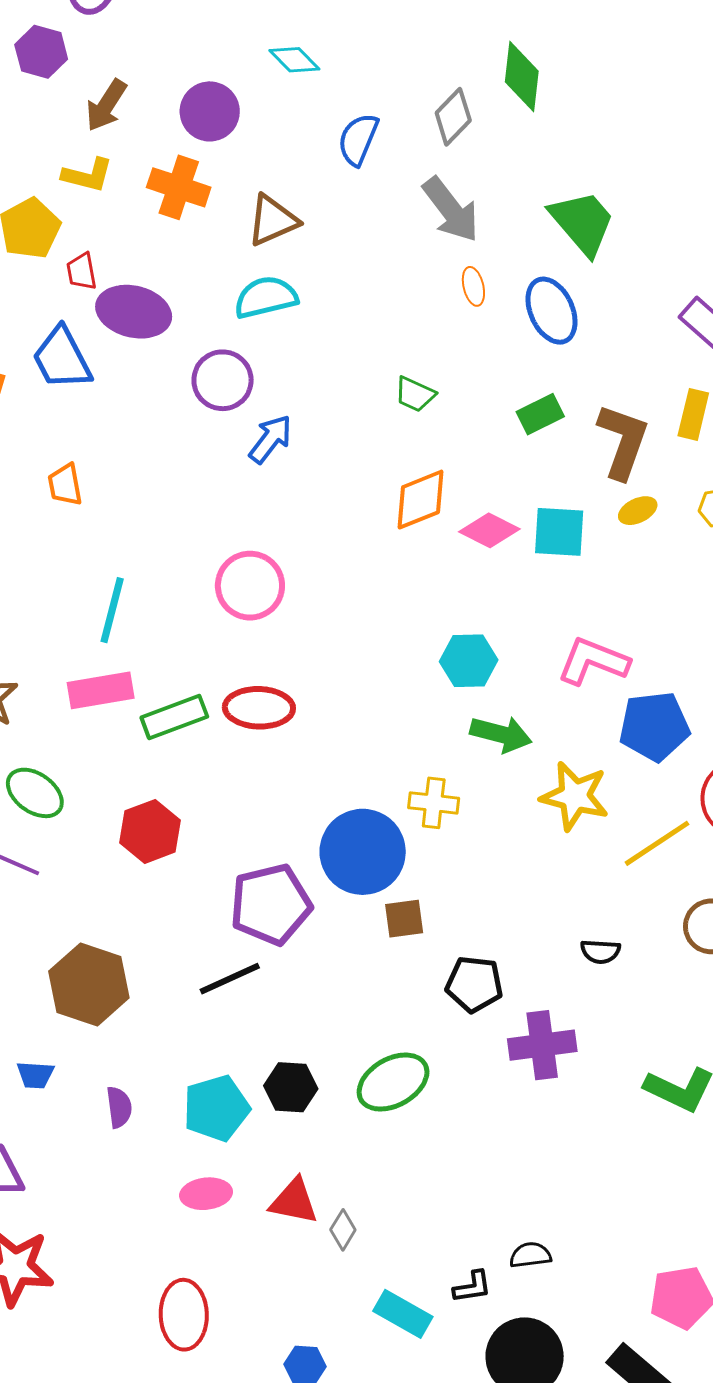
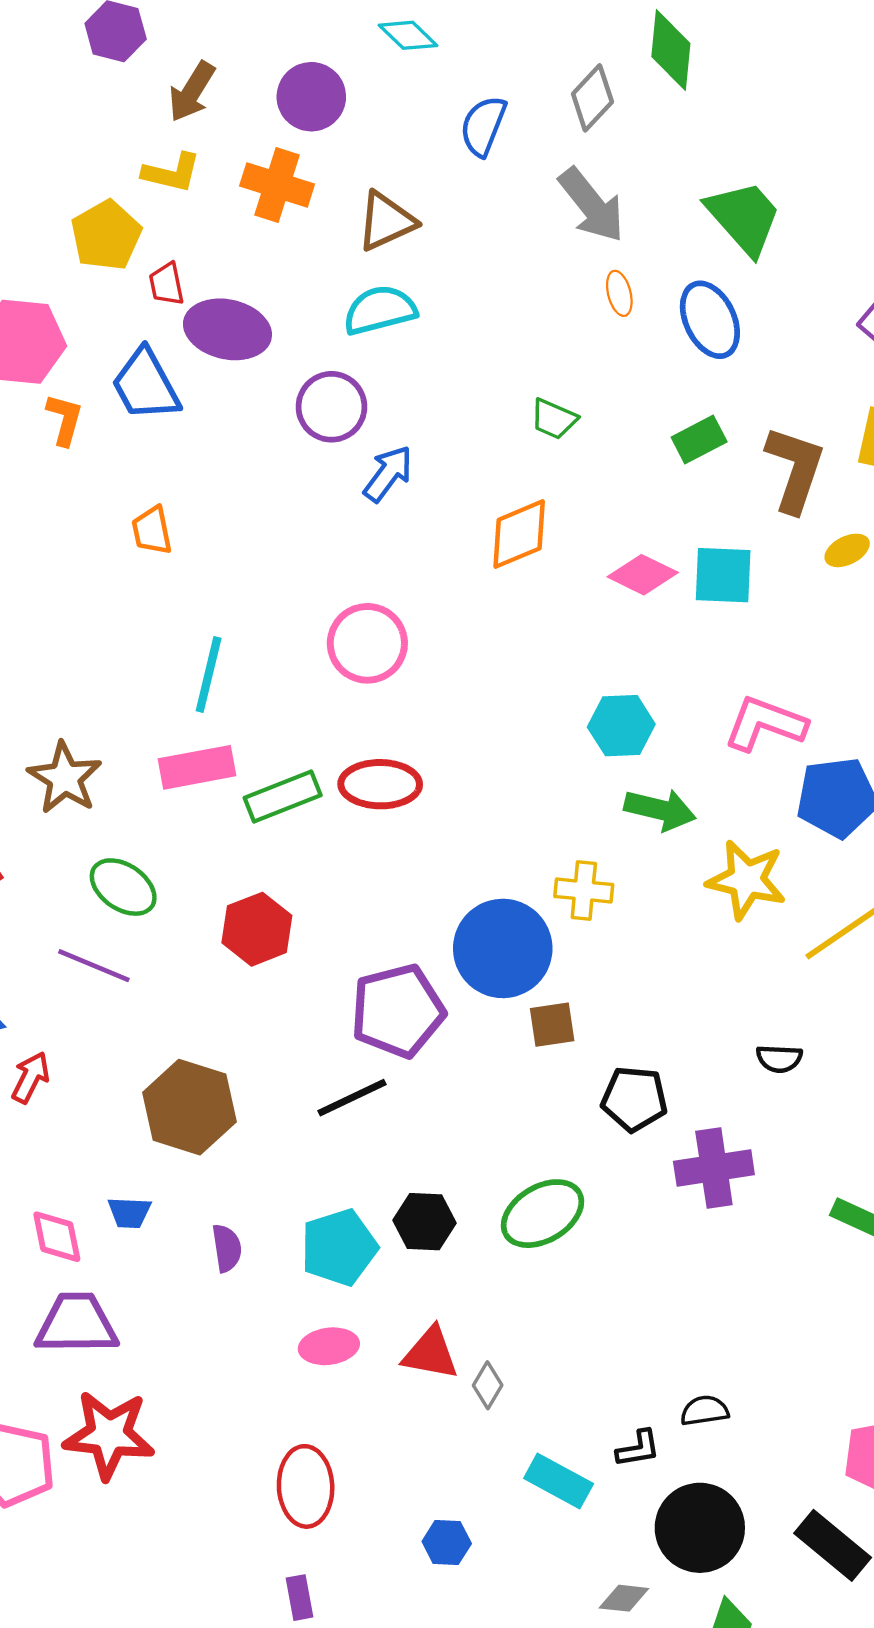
orange diamond: (421, 500) -> (519, 534), moved
yellow ellipse: (638, 511) -> (847, 550), moved

